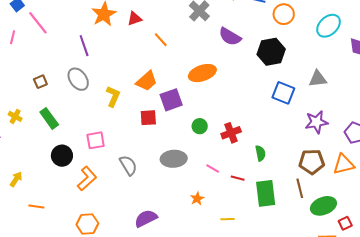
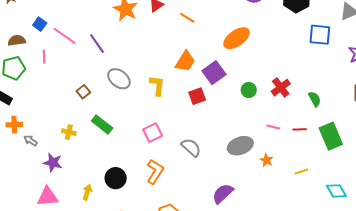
purple line: (84, 46) -> (97, 43), moved
black circle: (62, 156) -> (116, 178), moved
gray ellipse: (174, 159) -> (240, 146), moved

